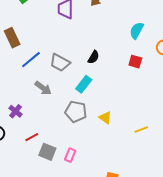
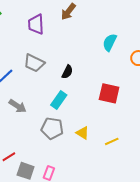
red square: (135, 62) -> (109, 93), moved, size x1.5
gray trapezoid: (60, 63) -> (34, 63), moved
yellow line: (141, 129) -> (112, 141), moved

